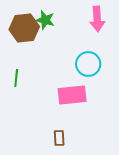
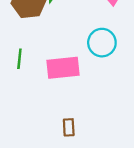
pink rectangle: (72, 95) -> (63, 68), moved

